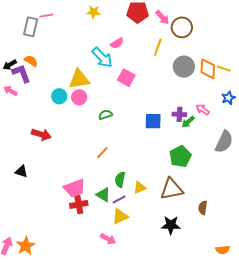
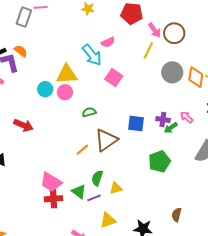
pink arrow: (162, 17) -> (154, 30), moved
pink trapezoid: (75, 188) -> (51, 182), turned 45
brown triangle: (172, 189) -> (106, 140), moved, turned -30
yellow triangle: (120, 217) -> (108, 220), moved

